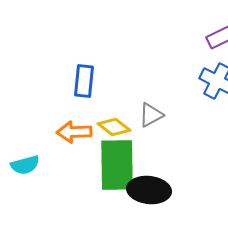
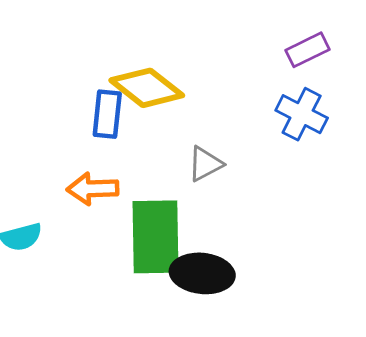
yellow diamond: (114, 127) -> (147, 88), moved, size x1.5

